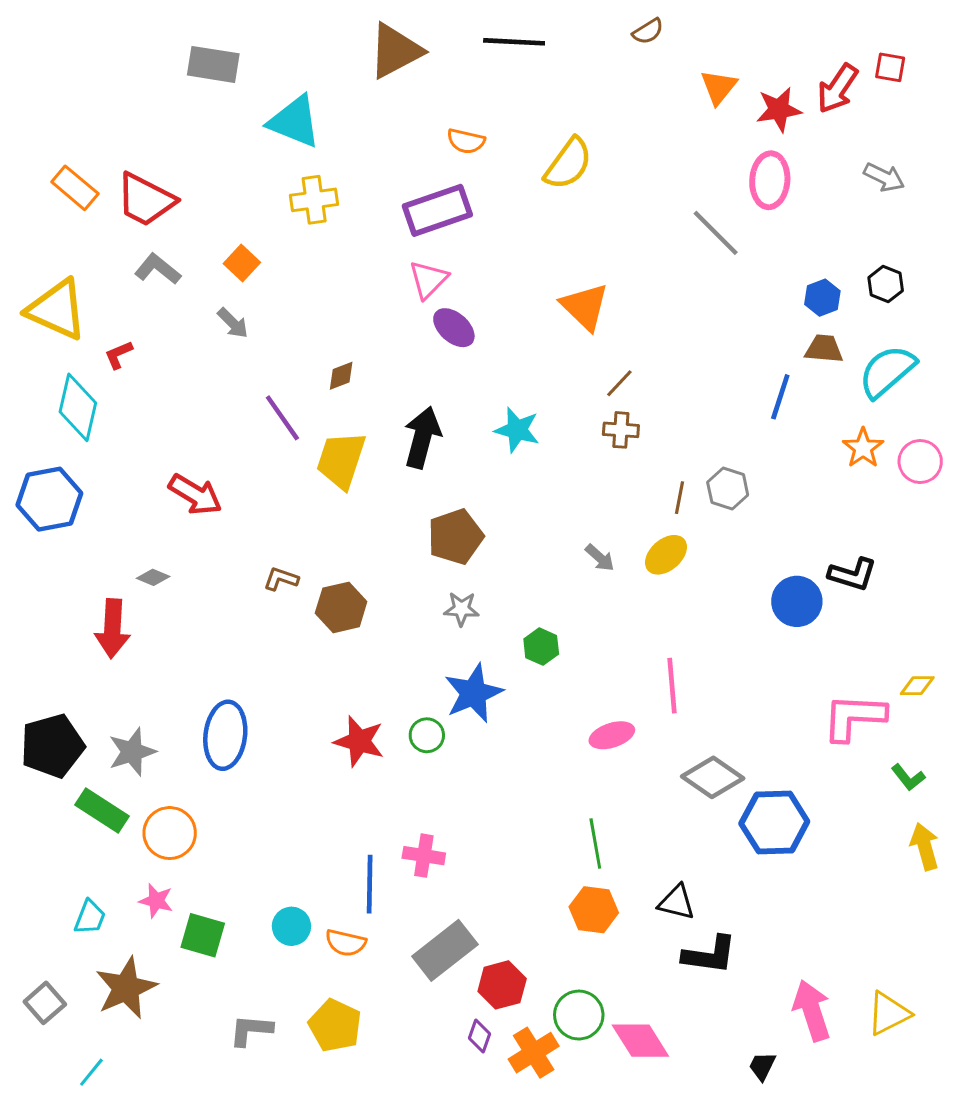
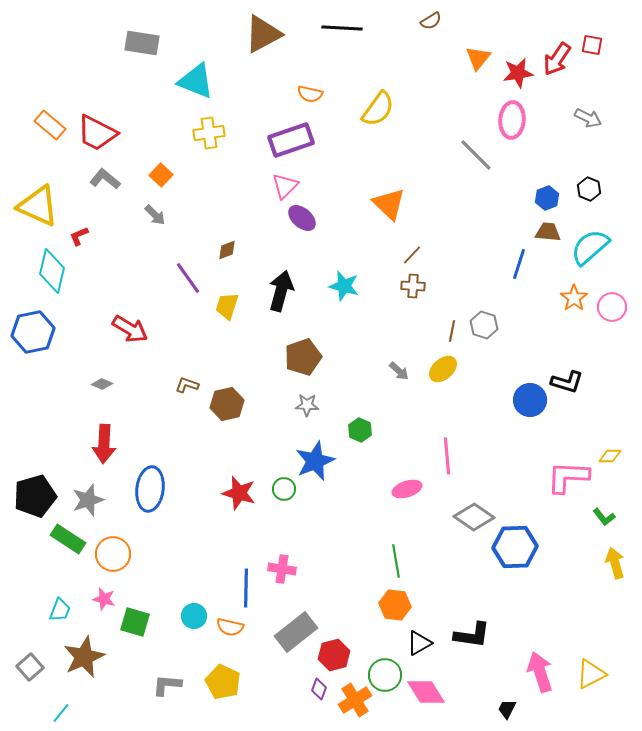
yellow trapezoid: (341, 460) -> (227, 306), size x0.7
red arrow: (112, 628) -> (104, 444), moved
black triangle: (677, 902) -> (419, 643), moved, turned -44

